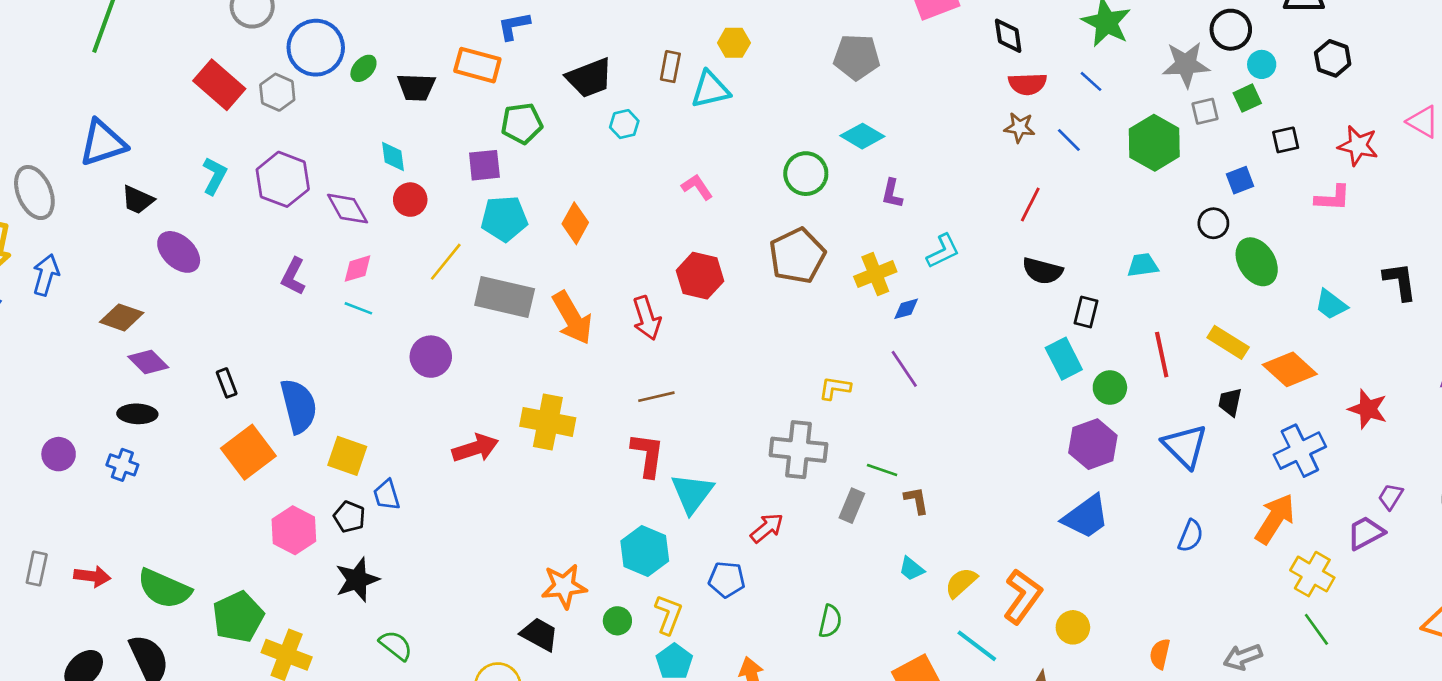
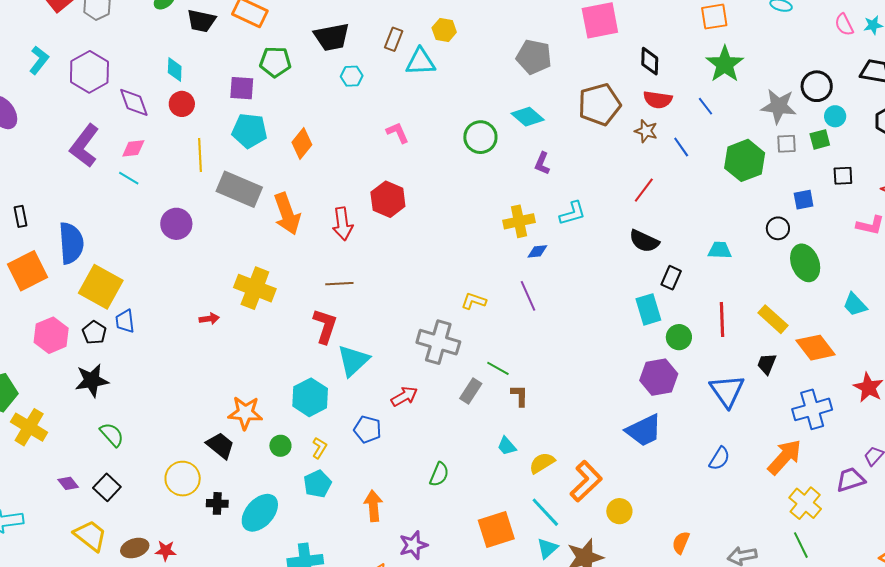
brown pentagon: (797, 256) -> (599, 105), moved
yellow line: (446, 262) -> (200, 155), turned -52
purple L-shape: (293, 276) -> (84, 146), size x1.5
red arrow: (475, 448) -> (209, 319), moved, size x0.6
yellow square: (347, 456) -> (101, 287), size x1.4
yellow L-shape: (669, 615) -> (319, 448), size x0.7

